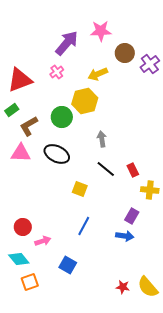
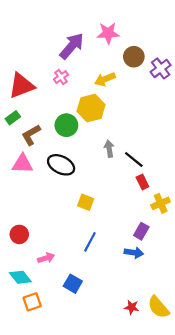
black line: (106, 169) -> (134, 159), moved
yellow cross: (150, 190) -> (161, 203), turned -30
red circle: (23, 227) -> (19, 234), moved

